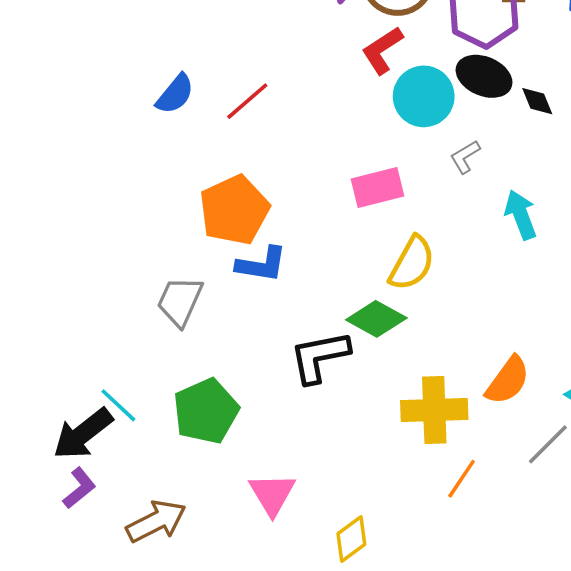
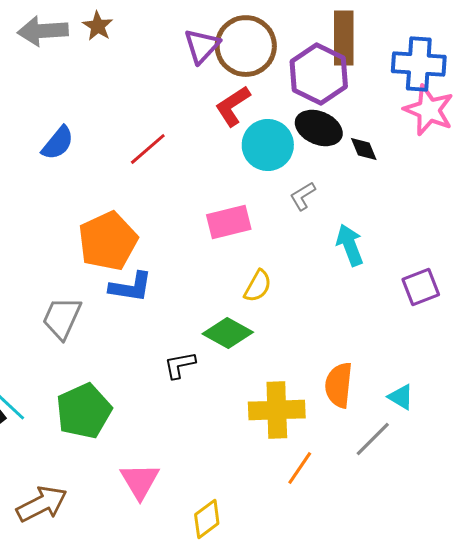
red line: (247, 101) -> (148, 149), moved
yellow semicircle: (412, 263) -> (258, 286), size x0.7
black L-shape: (320, 357) -> (180, 365), size x0.6
orange semicircle: (508, 380) -> (339, 385), turned 150

